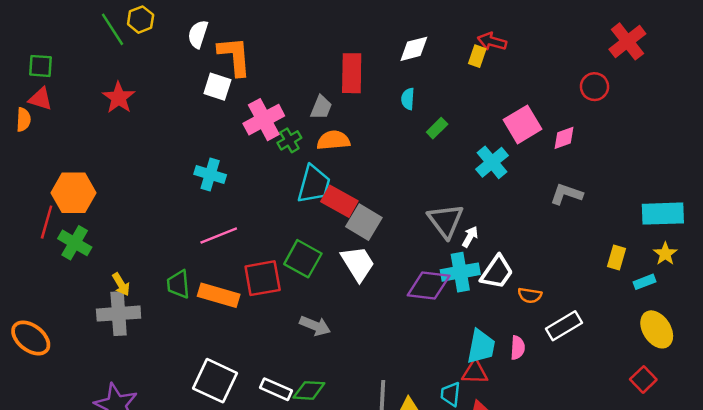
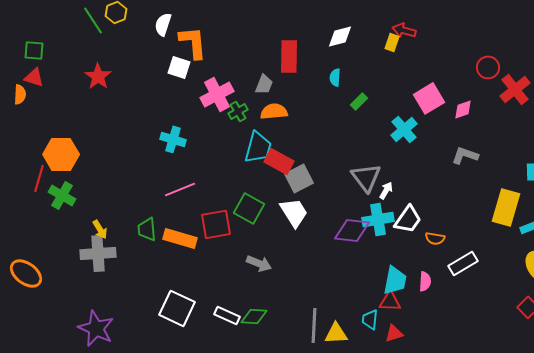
red cross: (627, 41) -> (515, 89), moved
gray square: (364, 222) -> (299, 178), turned 32
yellow rectangle: (616, 257) -> (506, 207), size x1.8

